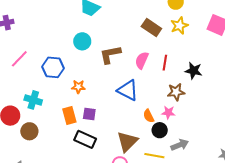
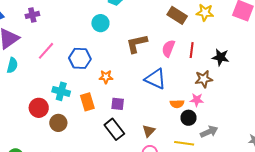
yellow star: (179, 26) -> (205, 13), turned 30
cyan circle: (82, 41) -> (100, 23), moved
orange rectangle: (69, 115) -> (87, 102), moved
orange semicircle: (149, 116) -> (177, 104), turned -64
black rectangle: (85, 139) -> (114, 129), turned 30
brown triangle: (127, 141) -> (149, 131), moved, size x0.6

